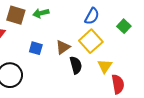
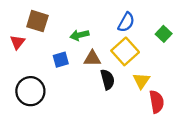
green arrow: (41, 13) -> (79, 35), moved
brown triangle: (63, 47) -> (92, 58), turned 35
blue square: (36, 48) -> (61, 60), turned -32

